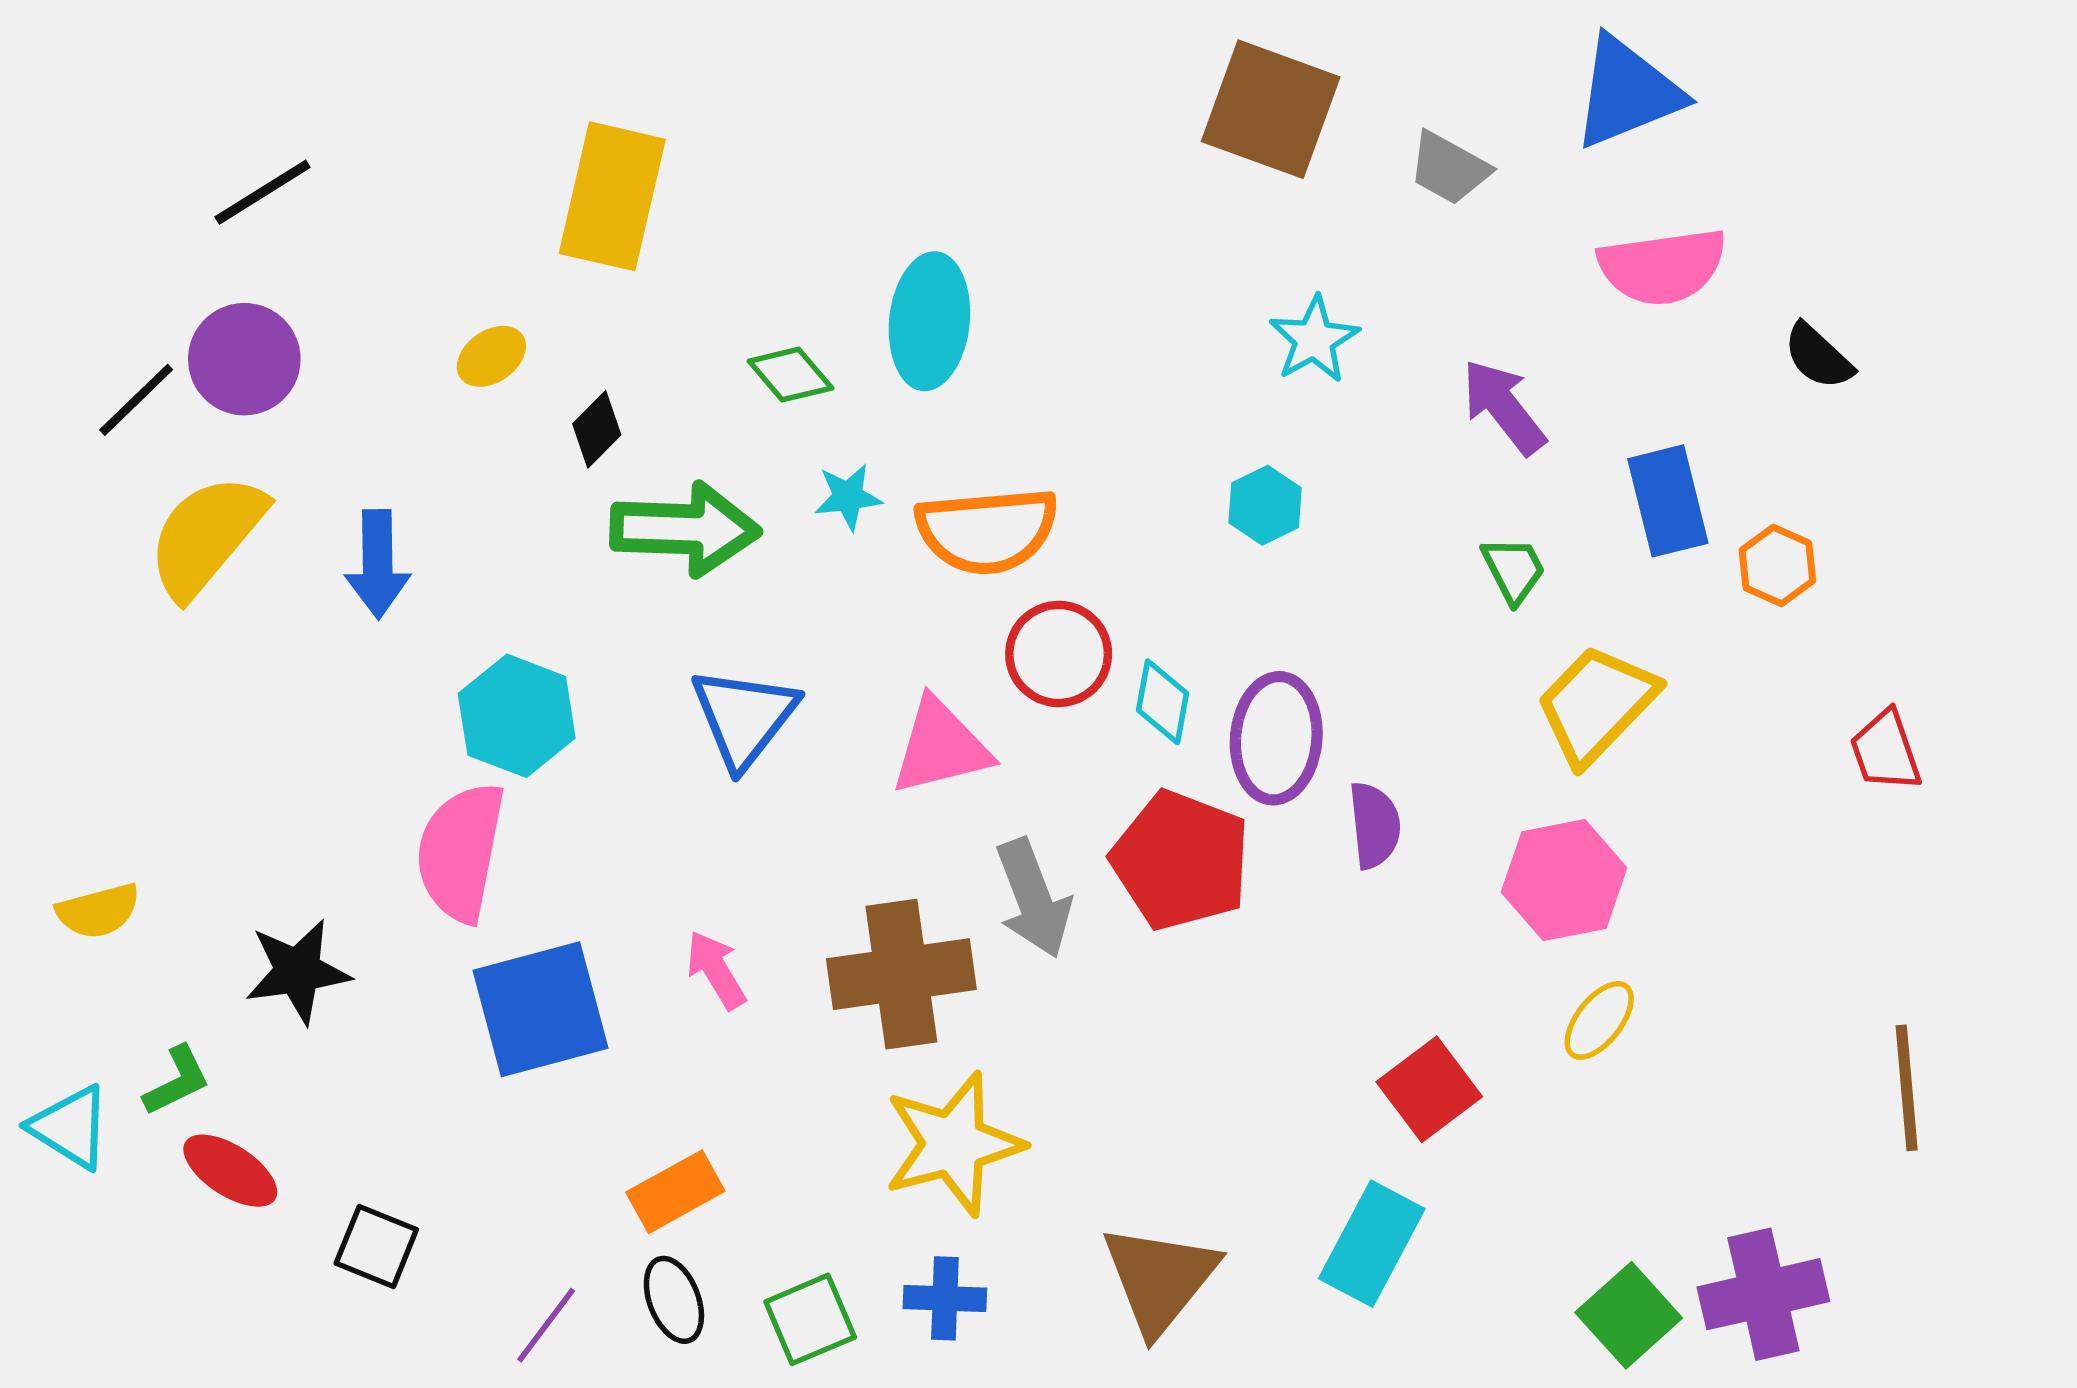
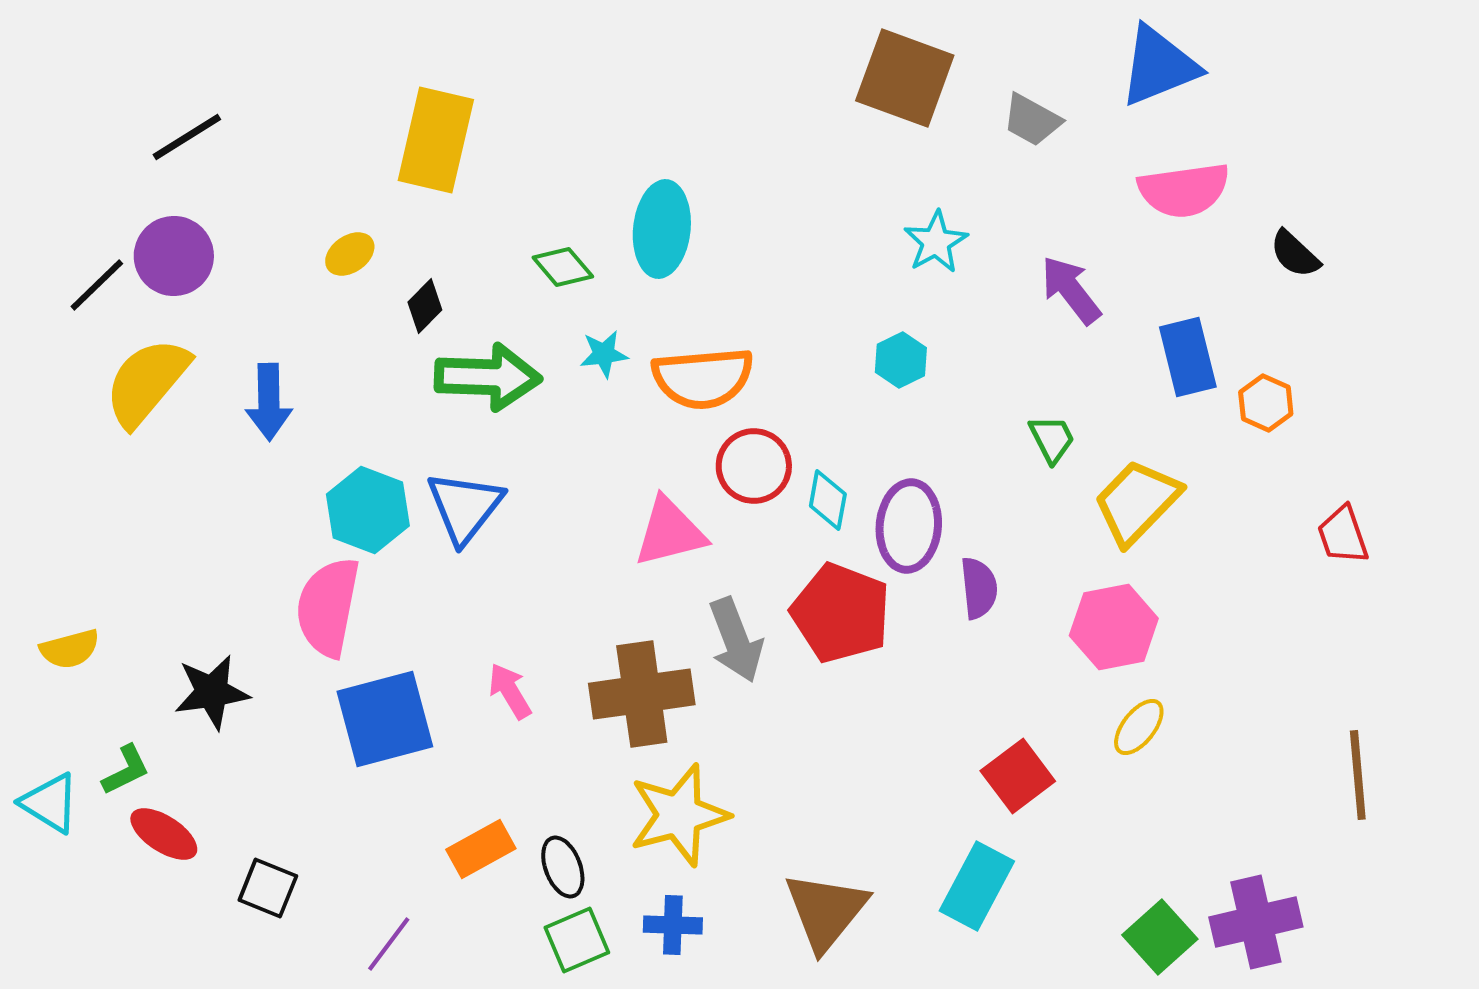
green trapezoid: (1514, 570) -> (1052, 439), moved
blue triangle: (744, 717) -> (465, 507), moved
black ellipse: (674, 1300) -> (563, 867), moved

